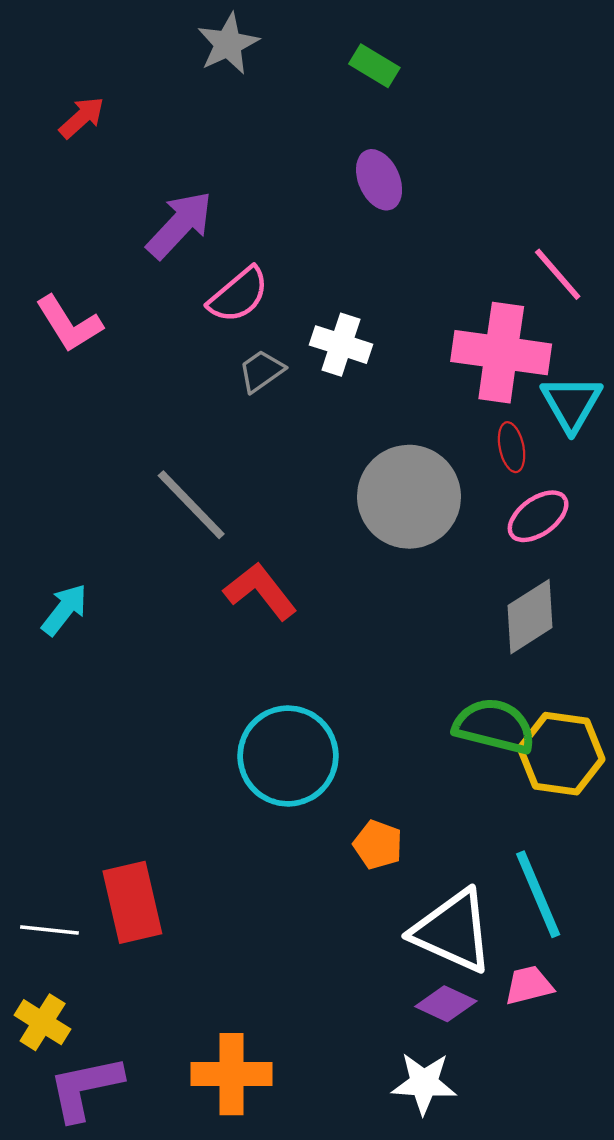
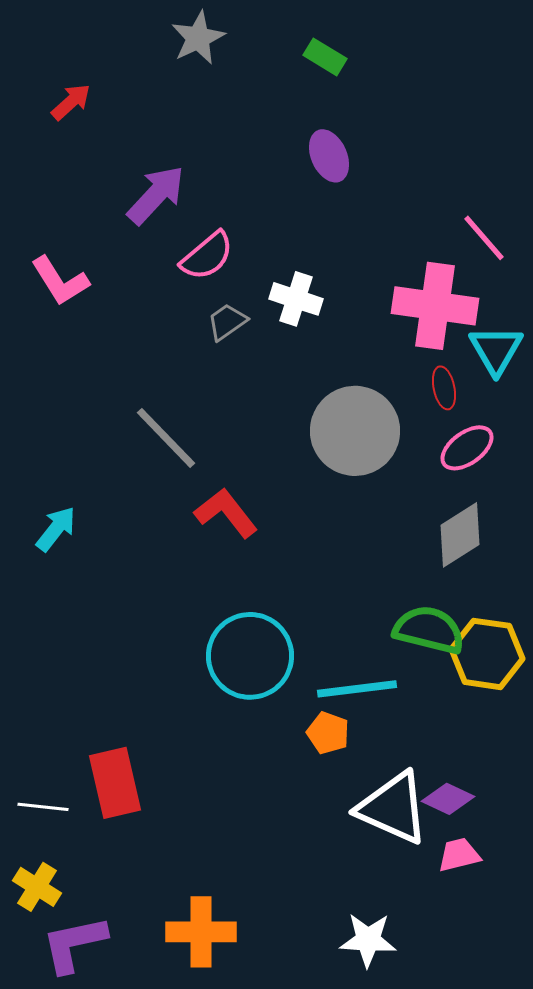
cyan line: (538, 894) -> (357, 689), moved, turned -74
purple diamond: (446, 1004) -> (448, 799), moved

